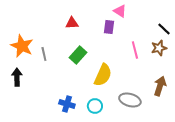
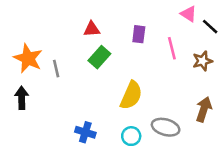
pink triangle: (120, 11) -> (188, 14), moved
black line: (164, 29) -> (210, 27), moved
pink line: (135, 50) -> (172, 48), moved
green rectangle: (78, 55) -> (99, 57), moved
cyan circle: (95, 106) -> (131, 136), moved

